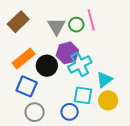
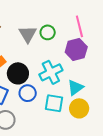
pink line: (91, 20) -> (79, 26), moved
purple hexagon: (67, 53) -> (76, 50), moved
blue circle: (70, 112) -> (28, 93), moved

